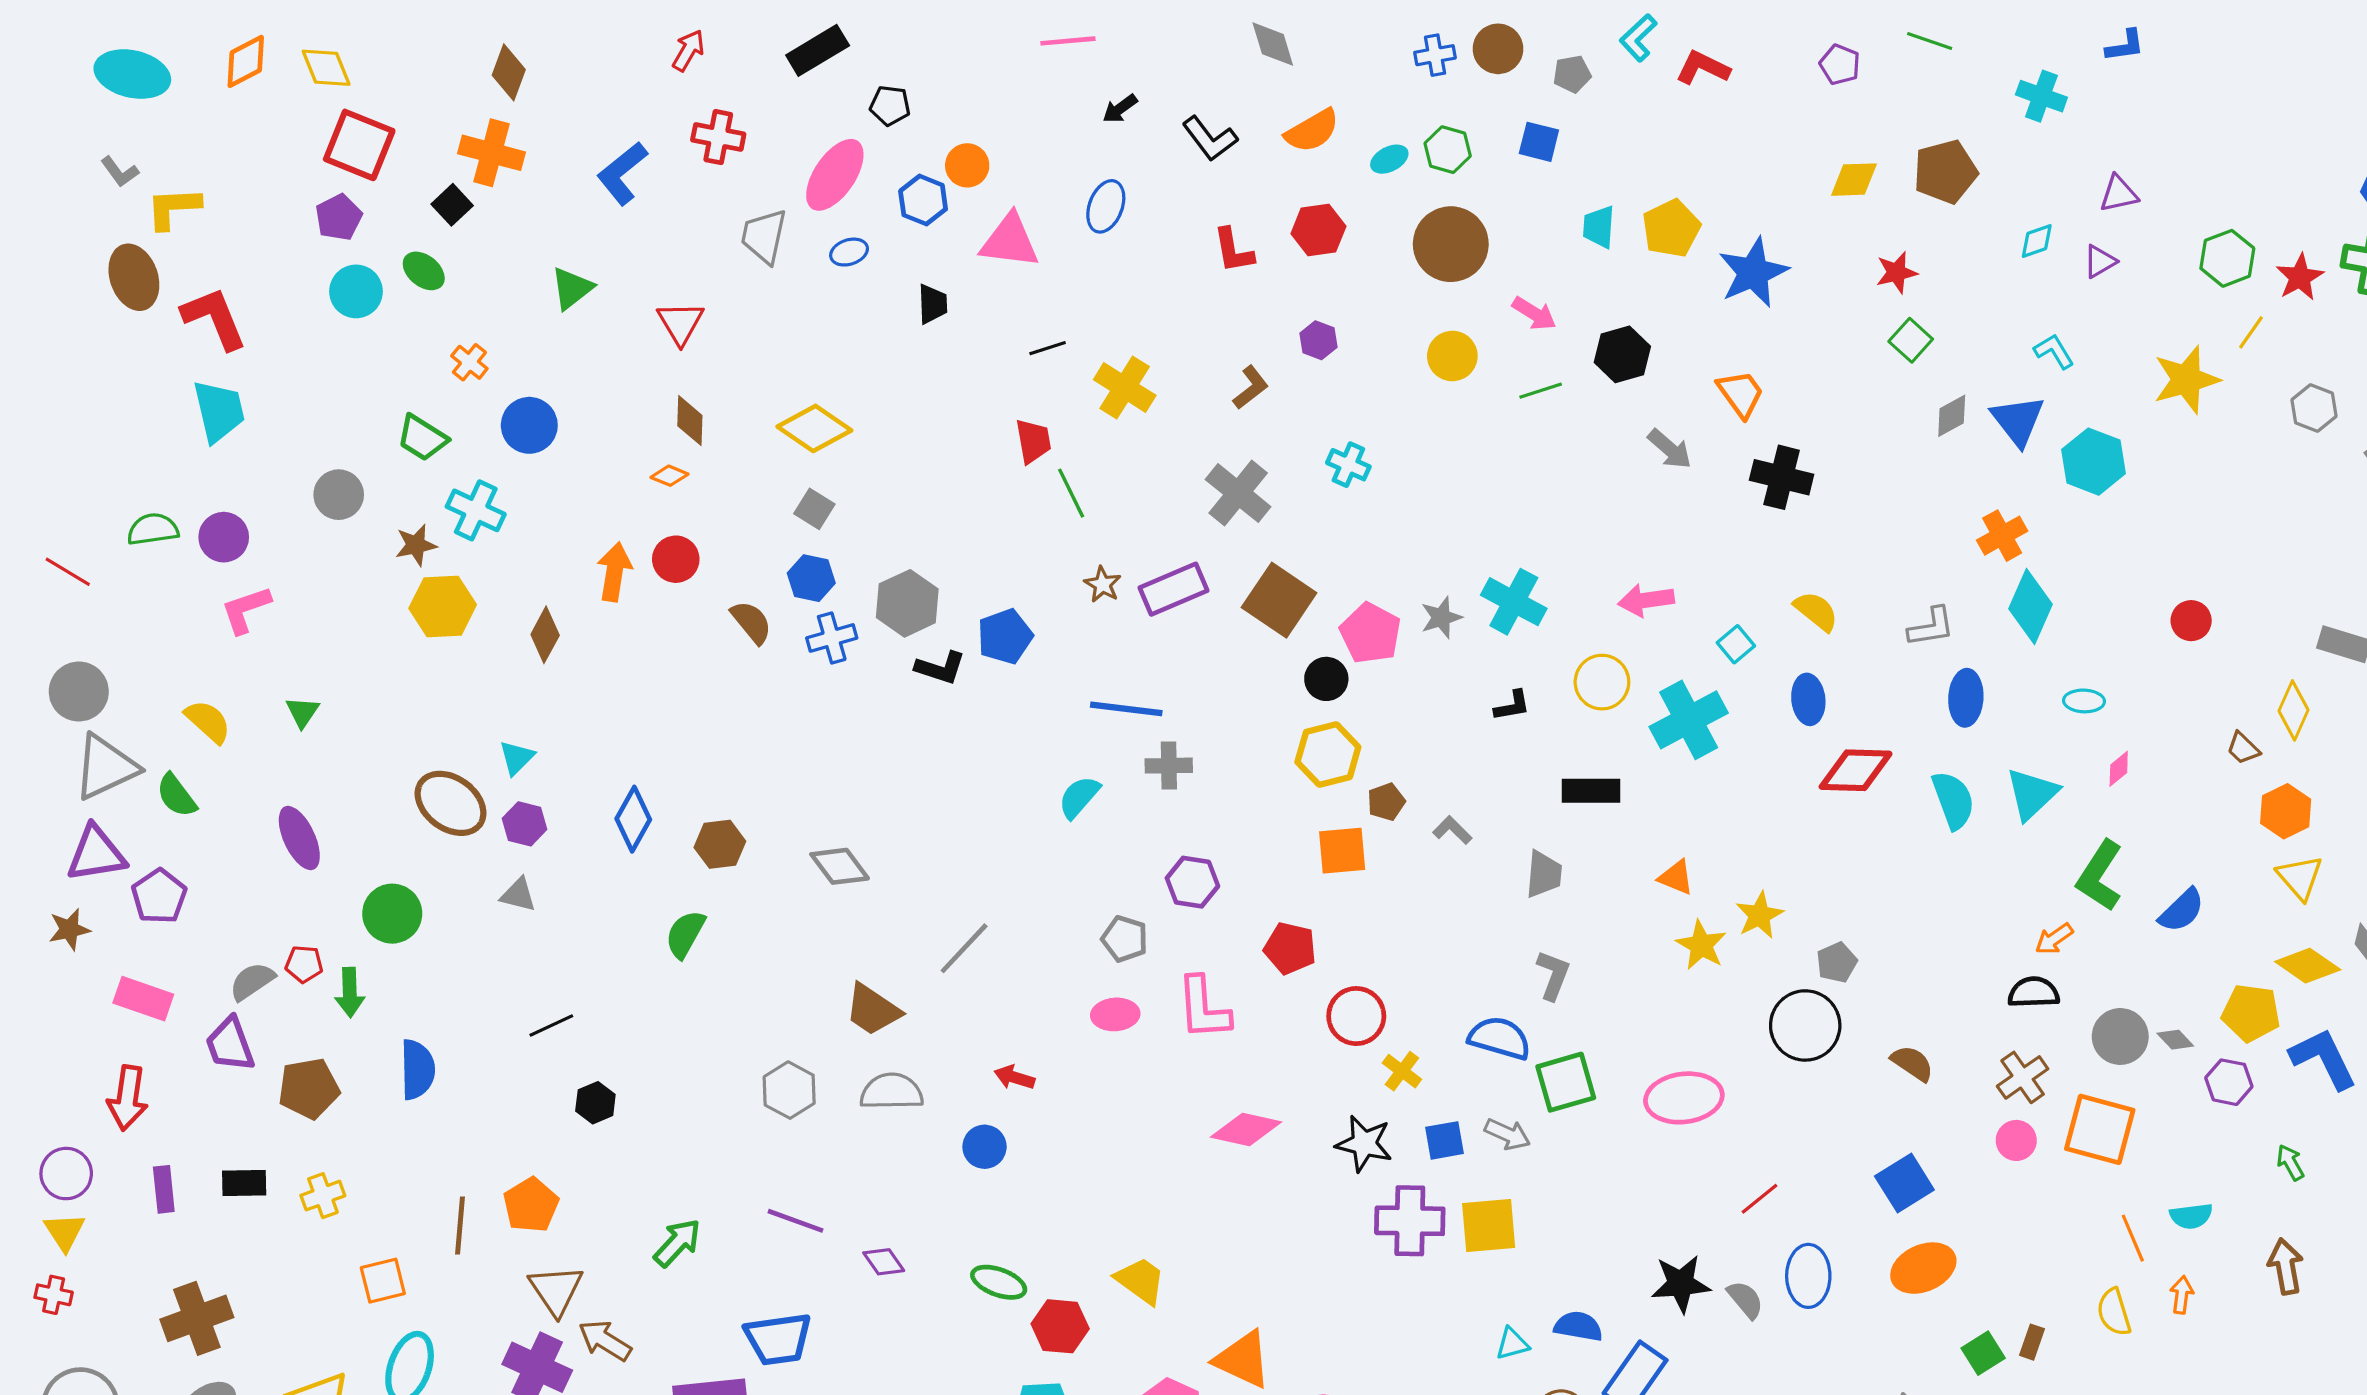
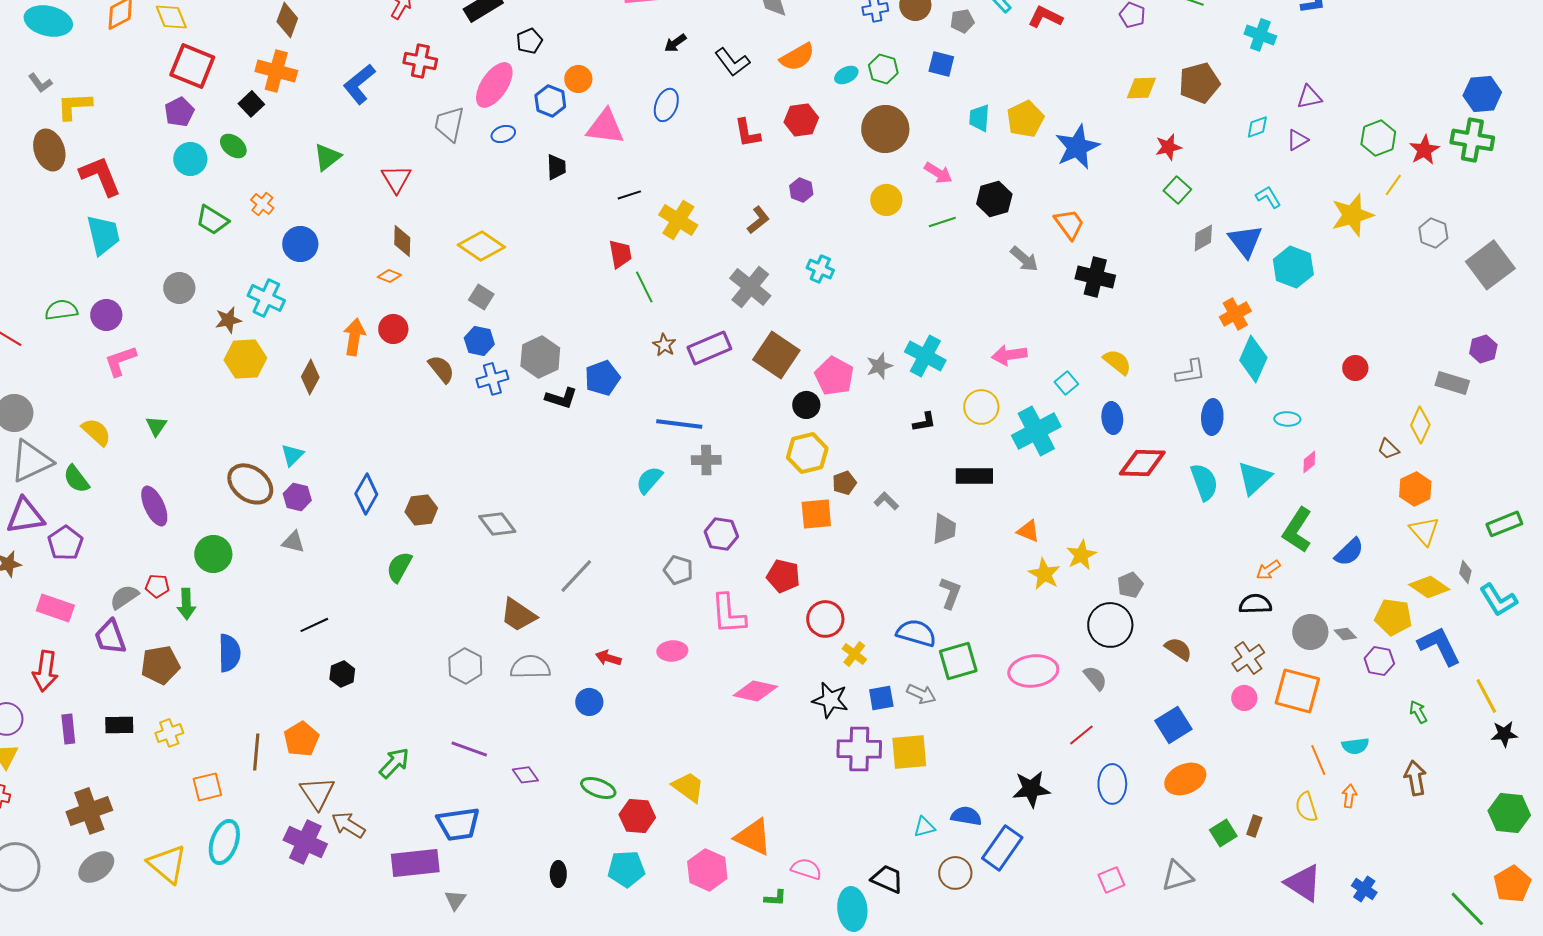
black pentagon: (890, 106) -> (529, 41), turned -30
green trapezoid: (422, 438) -> (212, 220), moved
pink ellipse: (1115, 1014) -> (672, 651), moved
gray semicircle: (1745, 1300) -> (1095, 678), moved

